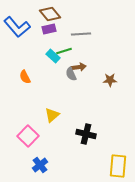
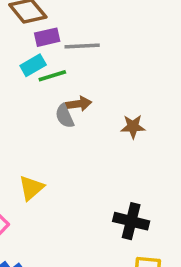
purple rectangle: (49, 29) -> (47, 37), moved
cyan rectangle: (53, 56) -> (33, 65), moved, turned -72
black cross: (86, 134) -> (131, 221), moved

